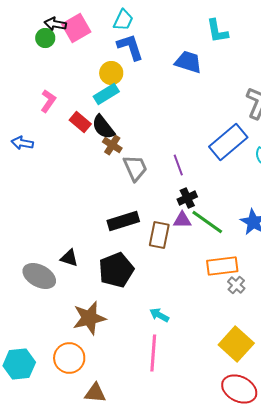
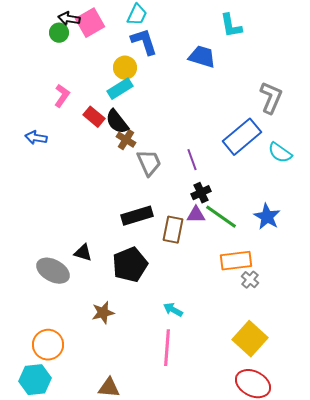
brown star: (89, 318) -> (103, 313), size x0.7
orange circle: (69, 358) -> (48, 345), moved
cyan hexagon: (19, 364) -> (35, 380), moved

